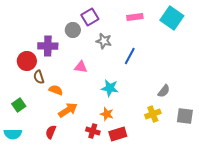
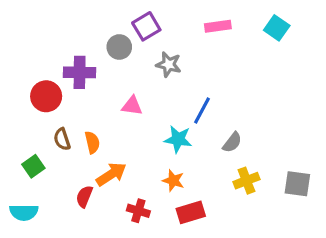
cyan square: (172, 18) -> (277, 28), size x0.7
blue line: (130, 56) -> (202, 111), moved
brown semicircle: (39, 77) -> (62, 139), moved
orange semicircle: (56, 90) -> (92, 142), turned 56
gray semicircle: (164, 91) -> (232, 142), moved
red cross: (93, 131) -> (138, 211), moved
red semicircle: (51, 132) -> (84, 196), moved

